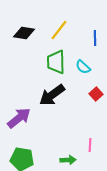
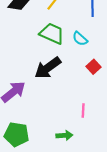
green trapezoid: (56, 62) -> (52, 34), turned 115
pink line: (90, 145) -> (83, 110), moved

